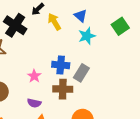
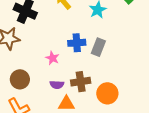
brown cross: (63, 89) -> (81, 82), moved

